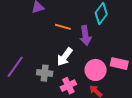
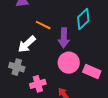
white arrow: (65, 57) -> (27, 44), moved
pink circle: (96, 70) -> (69, 63), moved

